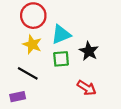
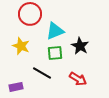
yellow star: (32, 44) -> (21, 46), moved
black line: (28, 73) -> (42, 73), moved

